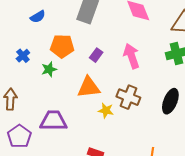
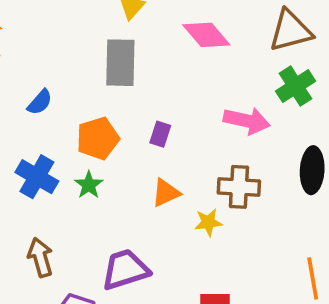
blue cross: (23, 56) -> (37, 177), size x1.6
pink arrow: (131, 56) -> (247, 121), moved, turned 140
orange triangle: (89, 87) -> (166, 193), size x0.7

